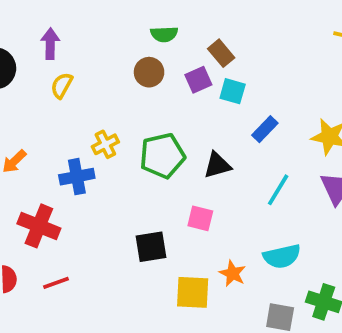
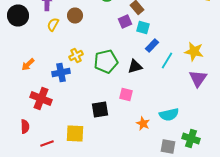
brown circle: (149, 72) -> (75, 16), moved
blue rectangle: (265, 129) -> (152, 46), moved
cyan line: (278, 190) -> (167, 60), moved
red line: (56, 283) -> (47, 144), moved
yellow square: (193, 292) -> (75, 134), moved

